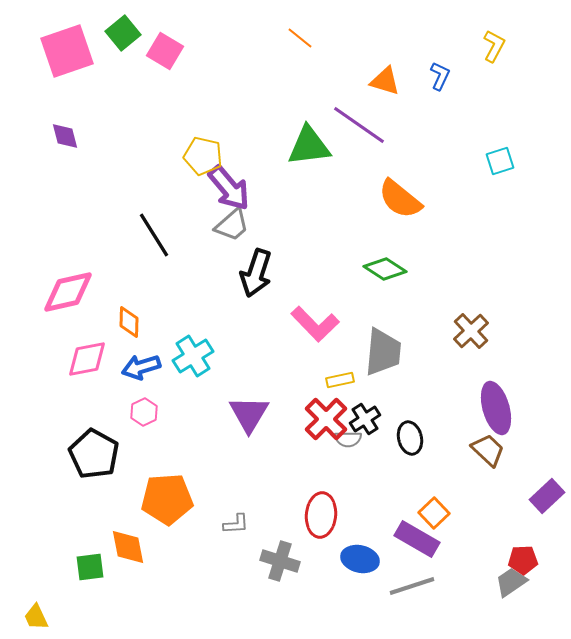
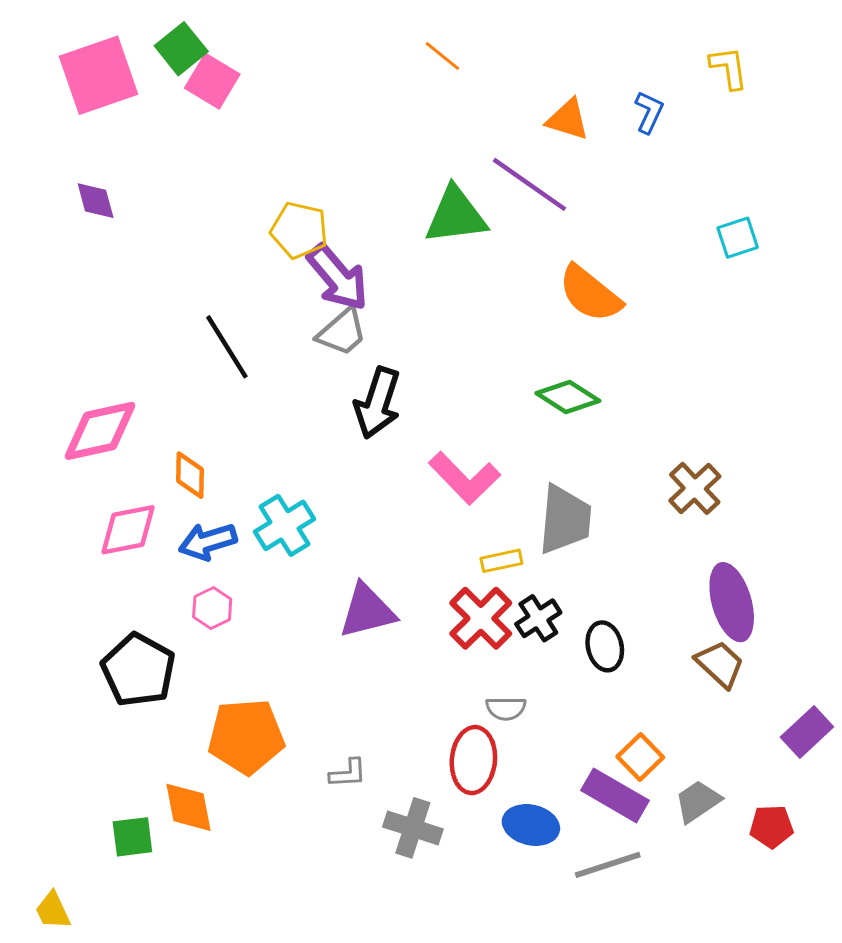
yellow L-shape: (494, 46) -> (729, 68), turned -36
pink square: (165, 51) -> (212, 81), moved
purple triangle: (249, 414) -> (367, 611), turned 45
gray semicircle: (348, 439) -> (506, 708), moved
gray trapezoid: (511, 582) -> (698, 801), moved

